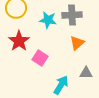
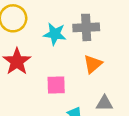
pink square: (40, 58) -> (56, 85), moved, turned -35

